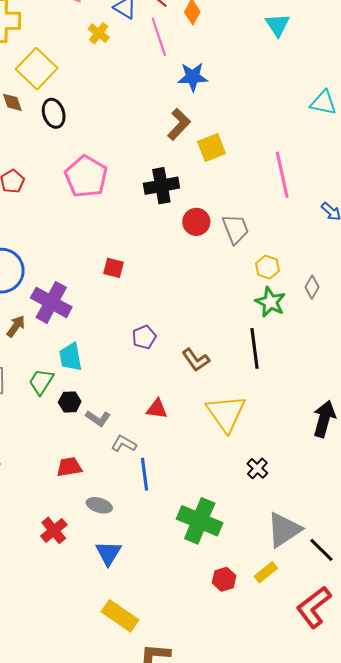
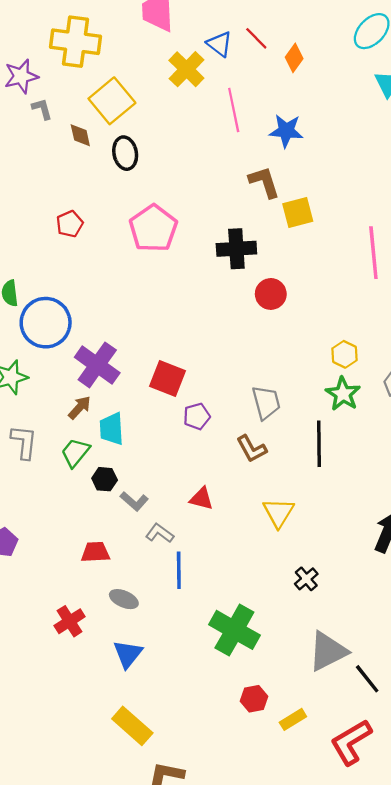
yellow cross: (99, 33) -> (186, 69), size x1.5
pink line: (159, 37) -> (234, 110), moved
brown L-shape: (179, 124) -> (264, 182), turned -68
gray trapezoid: (236, 229) -> (266, 403), moved
red square: (113, 268) -> (167, 378), moved, size x1.5
brown arrow: (16, 326) -> (80, 408), moved
yellow triangle: (226, 413) -> (278, 513), size x0.7
yellow rectangle: (266, 572) -> (293, 719), moved

